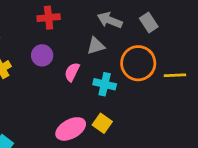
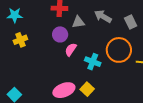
gray triangle: (96, 46) -> (78, 22), moved
purple circle: (42, 55) -> (60, 34), moved

